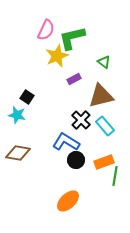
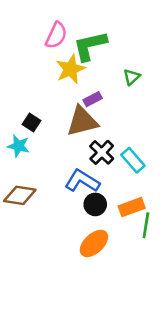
green triangle: (104, 62) -> (132, 77), turned 40
brown triangle: (101, 96) -> (82, 121), moved
orange ellipse: (68, 201) -> (94, 243), moved

